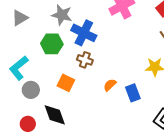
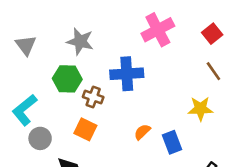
gray triangle: (20, 18) -> (26, 45), turned -36
blue cross: (84, 33) -> (127, 74), moved, turned -30
brown cross: (85, 60) -> (93, 97), moved

